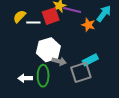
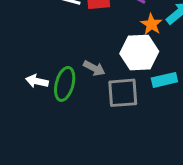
white hexagon: (48, 50) -> (139, 53), moved
cyan rectangle: (90, 60) -> (164, 80), moved

